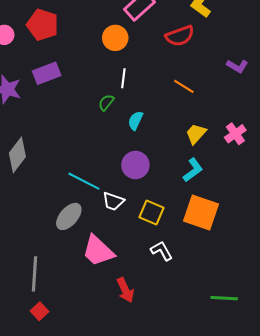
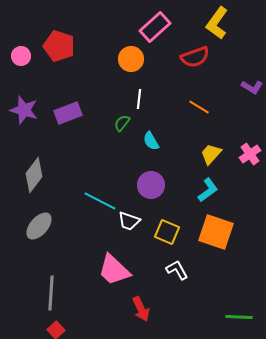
purple rectangle: (47, 73) -> (68, 113), moved
cyan semicircle: (135, 121) -> (151, 141), turned -54
gray ellipse: (69, 216) -> (39, 226), moved

